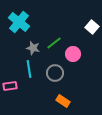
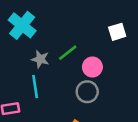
white square: (92, 27) -> (117, 32), turned 32
gray circle: (55, 73) -> (87, 92), moved

